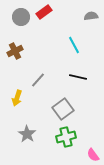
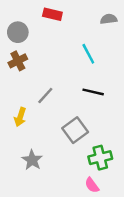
red rectangle: (44, 12) -> (52, 14), turned 49
gray circle: (21, 17) -> (18, 32), moved
green cross: (66, 137) -> (100, 158), moved
pink semicircle: (93, 155) -> (92, 185), moved

